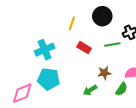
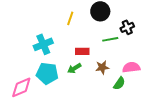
red rectangle: (84, 48) -> (82, 51), moved, turned -32
green arrow: (90, 90) -> (74, 68), moved

